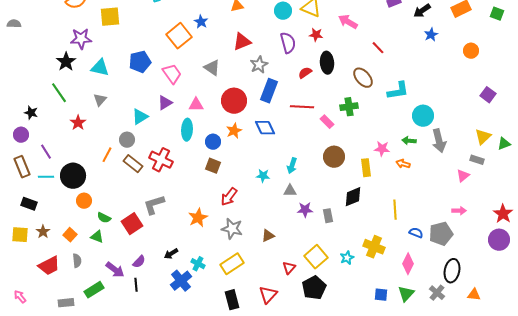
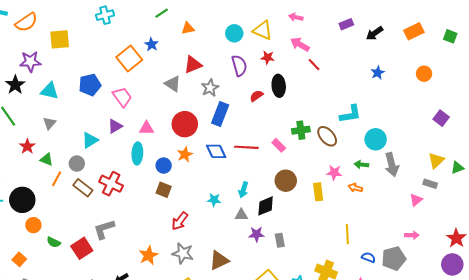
blue star: (431, 35) -> (378, 73), moved
red line: (378, 48) -> (314, 65), moved
gray triangle: (212, 68) -> (173, 84), moved
brown ellipse: (363, 78) -> (327, 136), moved
red line: (302, 107) -> (246, 147), moved
black diamond: (353, 197) -> (266, 206), moved
orange star: (198, 218) -> (148, 255), moved
brown triangle: (268, 236) -> (219, 260), size x1.5
green triangle: (97, 237) -> (47, 159), moved

